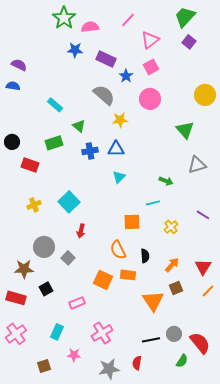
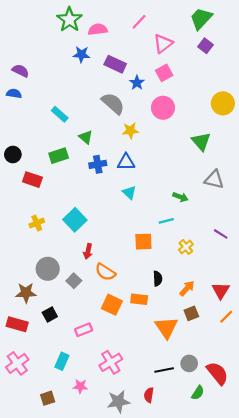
gray triangle: (197, 165) -> (214, 180), turned 30
cyan triangle: (119, 177) -> (129, 193), turned -32
orange semicircle: (118, 250) -> (105, 272), moved, turned -30

